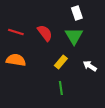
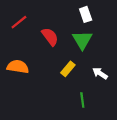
red line: (16, 32) -> (19, 22), moved, turned -56
green line: (61, 88) -> (82, 100), moved

